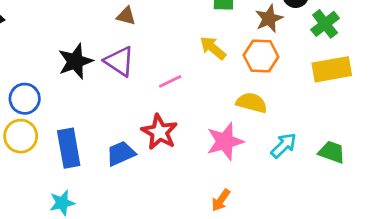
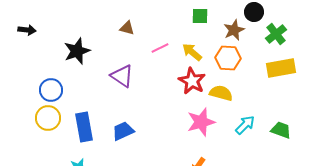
black star: (75, 61) -> (77, 51), moved
purple triangle: (119, 61) -> (122, 76), moved
pink line: (170, 81) -> (160, 48), moved
red star: (159, 132) -> (192, 81), moved

